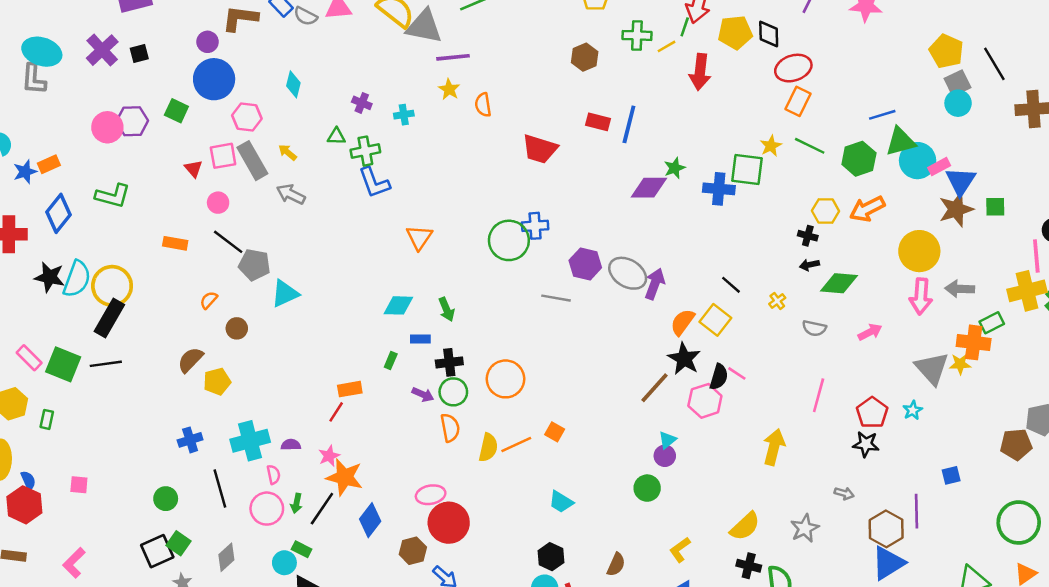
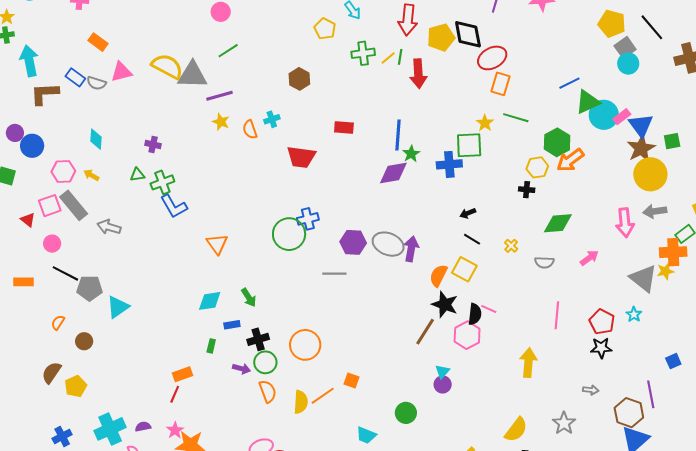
green line: (685, 27) -> (400, 57), moved
black diamond: (769, 34) -> (468, 34), size x1.4
purple circle: (207, 42) -> (15, 133), moved
brown hexagon: (585, 57) -> (299, 79), moved
blue circle: (214, 79) -> (32, 146), size x0.7
cyan cross: (404, 115) -> (272, 119), moved
blue line: (629, 124) -> (398, 135), moved
yellow arrow: (288, 152) -> (91, 175), moved
green hexagon: (859, 159) -> (557, 142), moved
yellow circle: (919, 251) -> (650, 174), moved
black arrow: (809, 265) -> (468, 213), moved
green circle: (647, 488) -> (406, 413), moved

